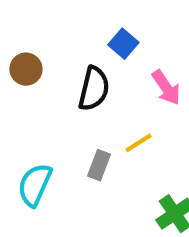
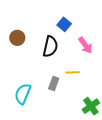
yellow line: (139, 143) -> (73, 72), turned 32

